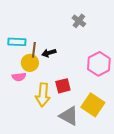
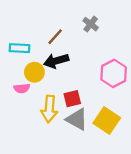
brown line: (34, 50) -> (55, 37), moved, turned 35
black arrow: (49, 53) -> (56, 61), size x1.5
gray triangle: (69, 116) -> (77, 119), moved

